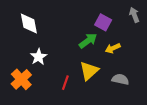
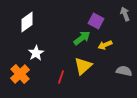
white diamond: (29, 23) -> (27, 22), turned 65
gray semicircle: (120, 79) -> (124, 71), moved

